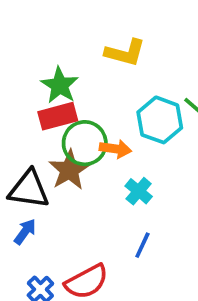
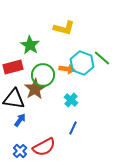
red rectangle: (58, 116) -> (13, 67), moved
orange arrow: (115, 149) -> (67, 69), moved
blue arrow: (25, 232) -> (20, 120), moved

